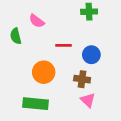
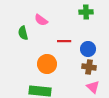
brown cross: (82, 79) -> (89, 67), moved
pink triangle: (88, 100) -> (93, 87), moved

